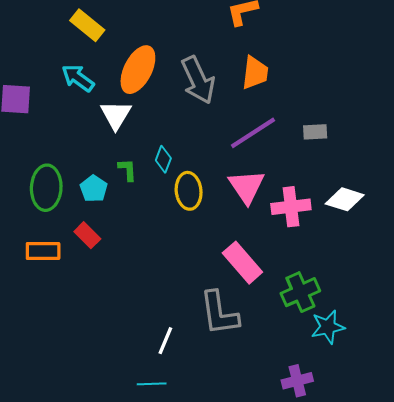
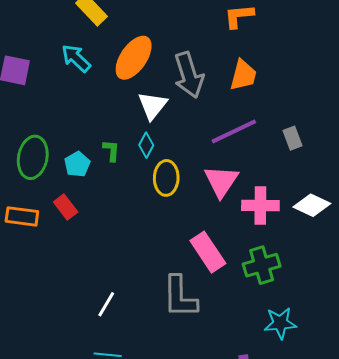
white triangle: (116, 115) -> (153, 106), moved
gray rectangle: (315, 132) -> (292, 138), turned 65
green cross: (300, 292) -> (262, 265), moved
white line: (165, 341) -> (106, 304), moved

